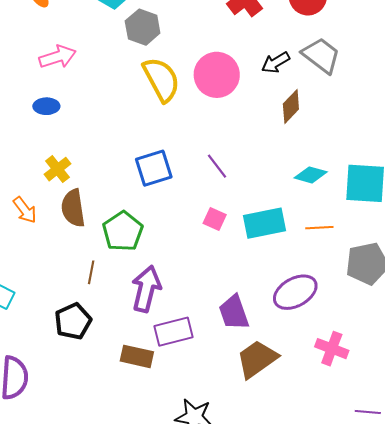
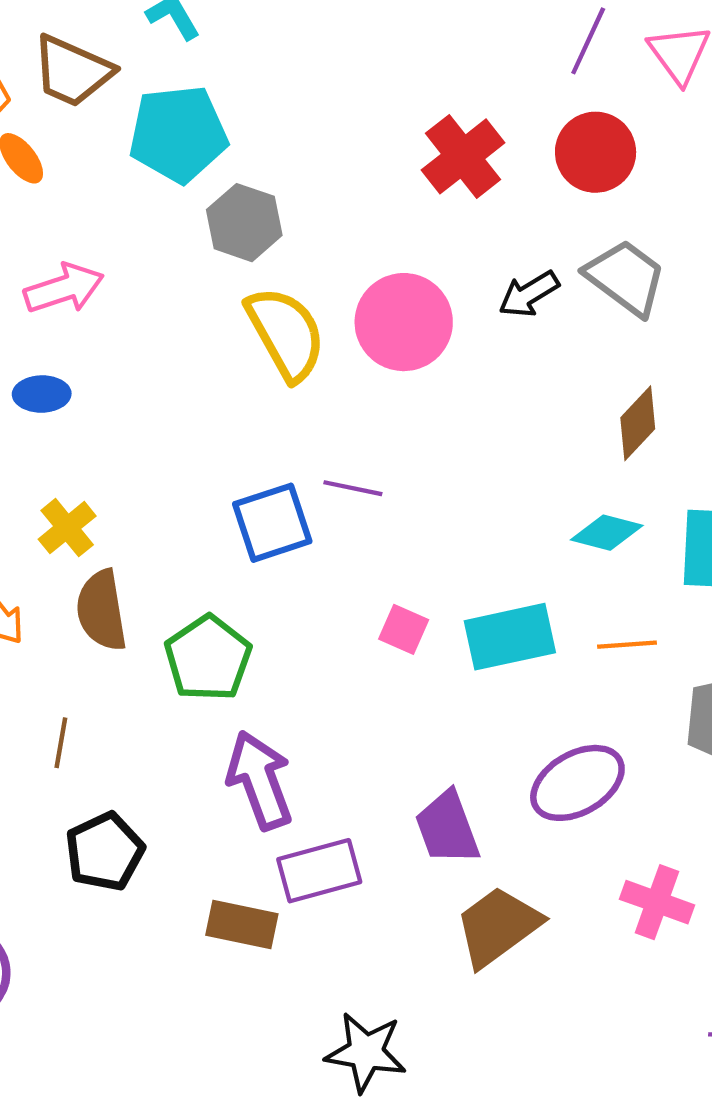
brown diamond: (291, 107) -> (638, 423), moved
purple line: (217, 166) -> (353, 488), moved, turned -40
brown line: (91, 272) -> (61, 743), moved
purple arrow: (146, 289) -> (260, 780), turned -33

